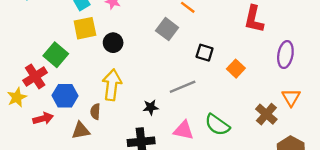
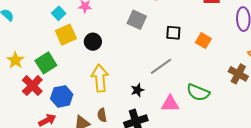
green square: (56, 55) -> (46, 63), turned 30
yellow star: (17, 97) -> (15, 60), moved
brown semicircle: (95, 112) -> (102, 115), moved

